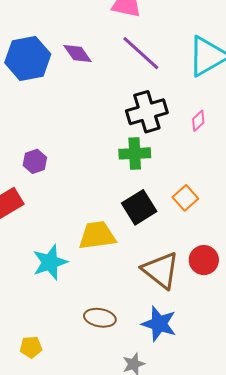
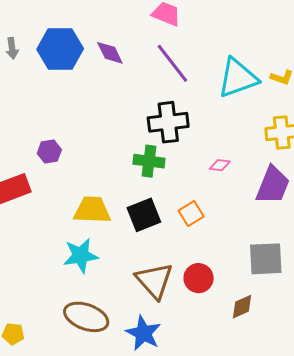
pink diamond: (198, 121) -> (220, 165), moved, turned 40
yellow trapezoid: (97, 235) -> (92, 210), moved
cyan star: (50, 262) -> (81, 255), moved
brown ellipse: (100, 318) -> (86, 317), size x1.4

